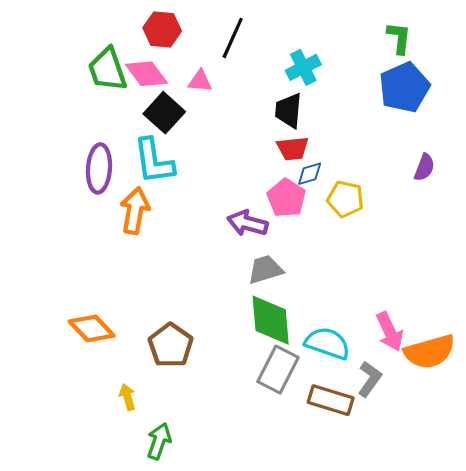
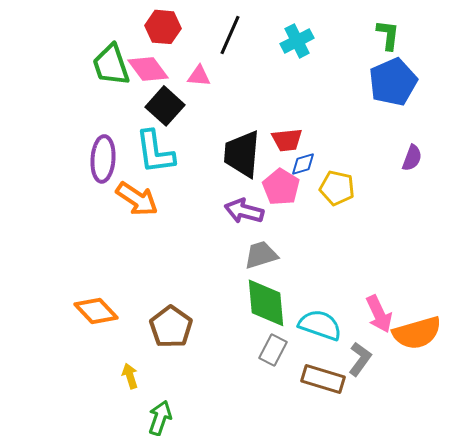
cyan cross: (303, 67) -> (297, 41), moved
black trapezoid: (289, 111) -> (242, 154), moved, size x1.4
orange arrow: (135, 211) -> (137, 199), turned 114
gray rectangle: (278, 370) -> (273, 350), size x0.7

